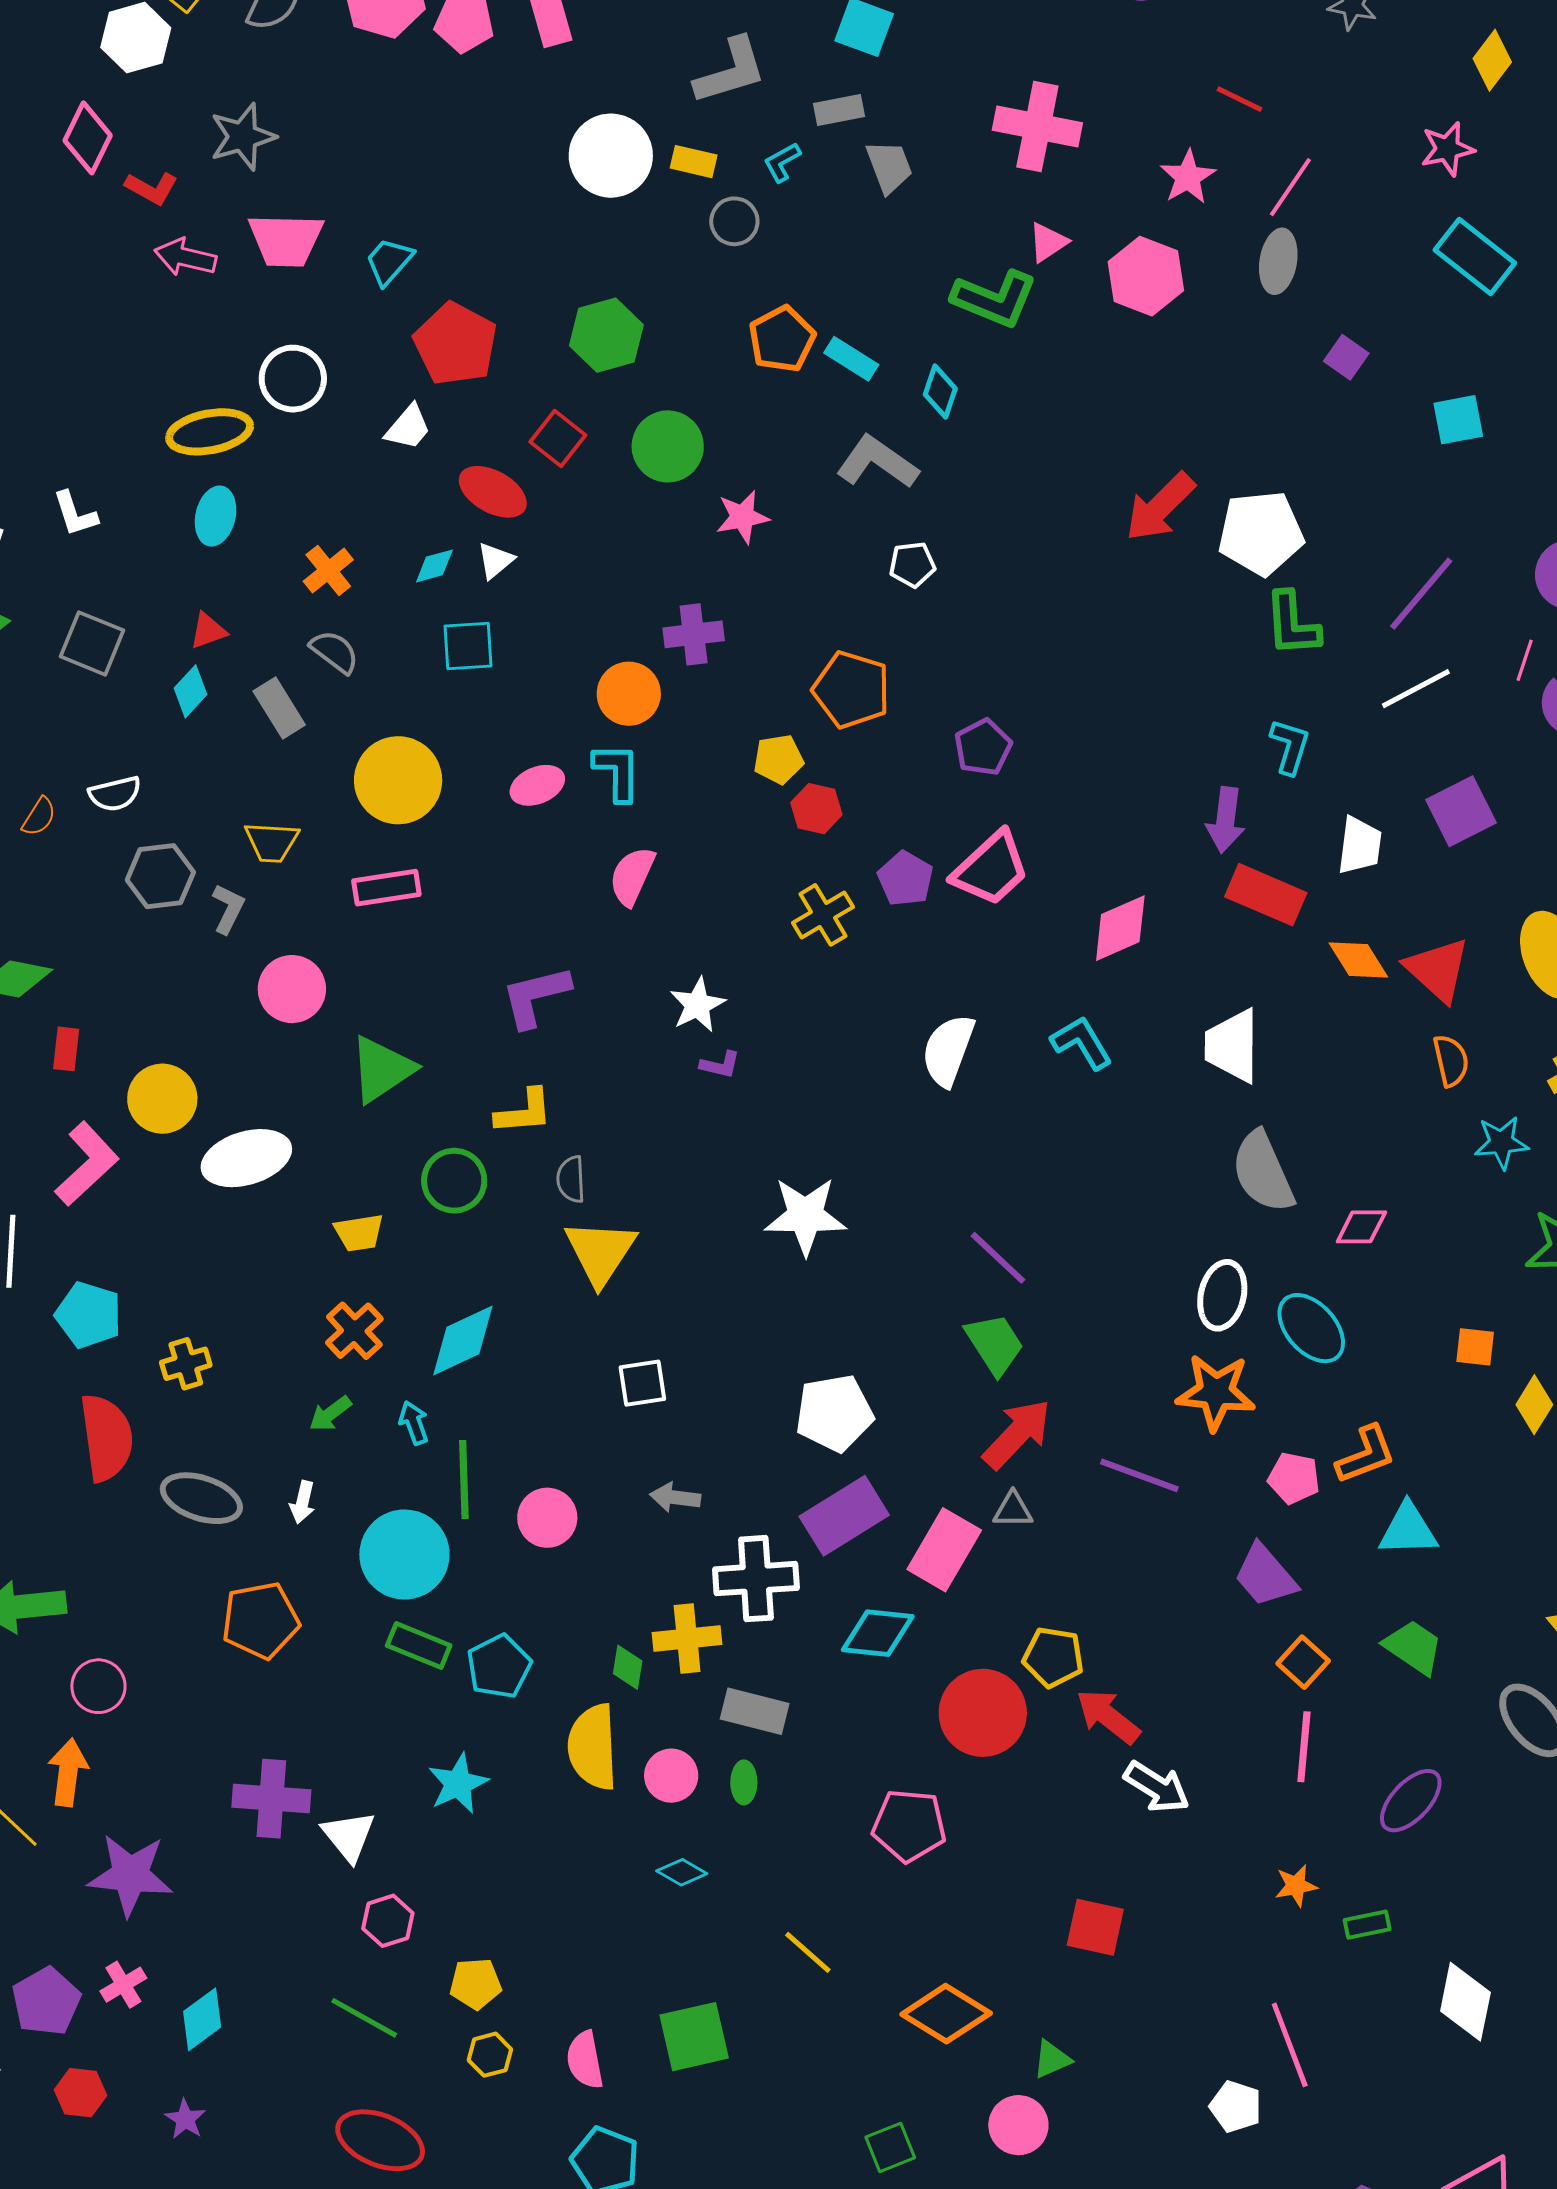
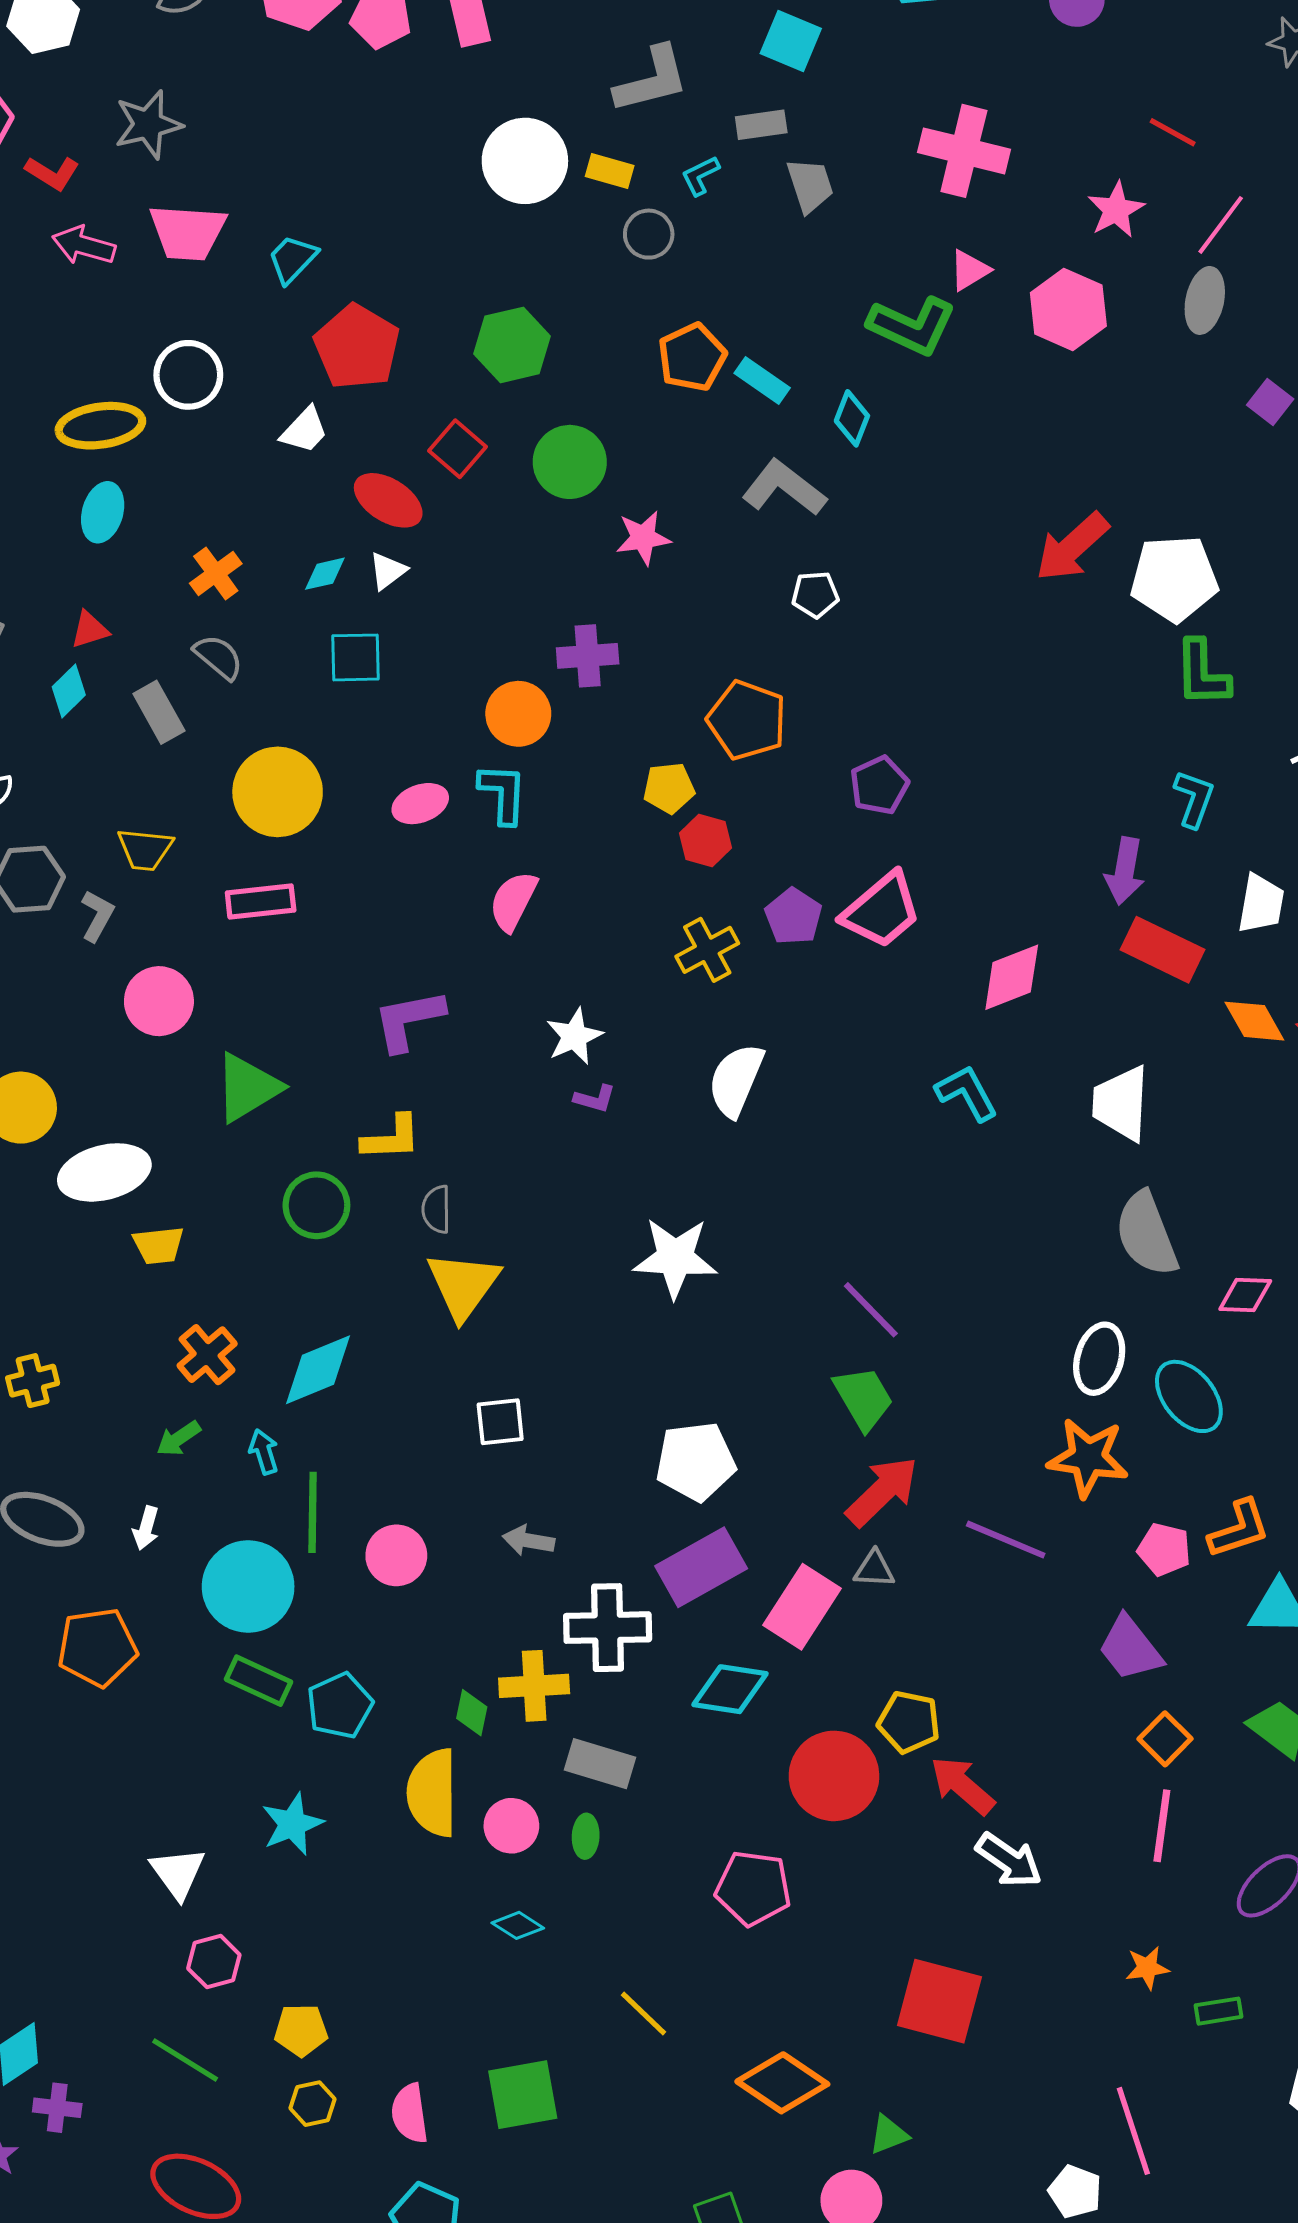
white semicircle: (948, 1050) -> (736, 1080), moved
yellow trapezoid: (359, 1233) -> (159, 1245), moved
purple cross: (271, 1799) -> (57, 2108), moved, size x0.6
red square: (1095, 1927) -> (939, 2001), size x1.4

